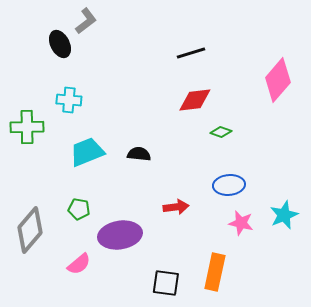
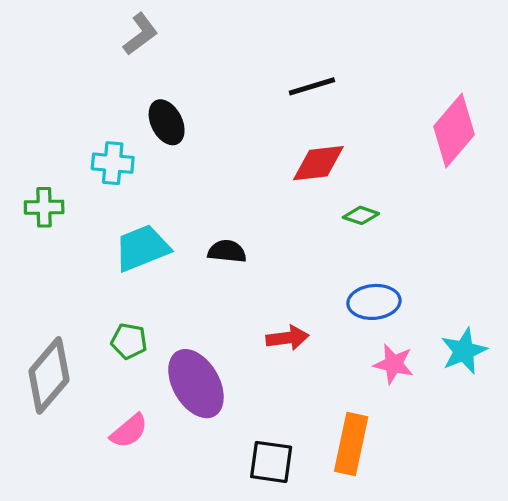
black ellipse: (60, 44) -> (167, 122), moved
green cross: (27, 127) -> (44, 207), size x0.7
purple ellipse: (120, 235) -> (196, 384), turned 69

